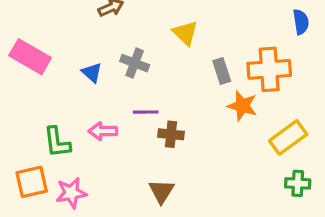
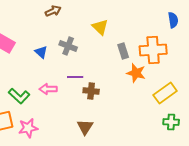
green L-shape: (57, 142) -> (19, 96), turned -40

